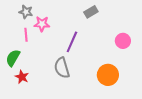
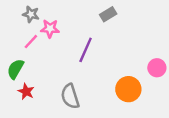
pink line: (26, 35) -> (31, 42), turned 48
pink circle: (123, 41) -> (157, 68), moved
gray semicircle: (62, 68) -> (70, 96), moved

